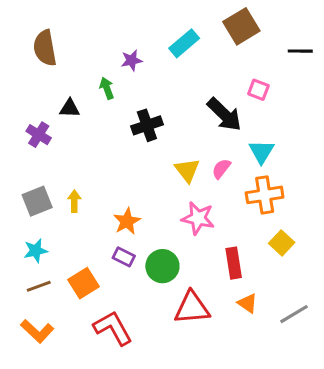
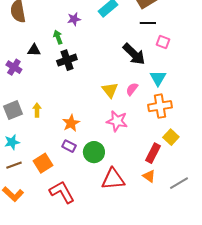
black line: (300, 51) -> (148, 23), moved
pink square: (258, 90) -> (163, 42), moved
black cross: (147, 125) -> (67, 60), moved
red rectangle: (234, 263) -> (153, 153), moved, turned 36

